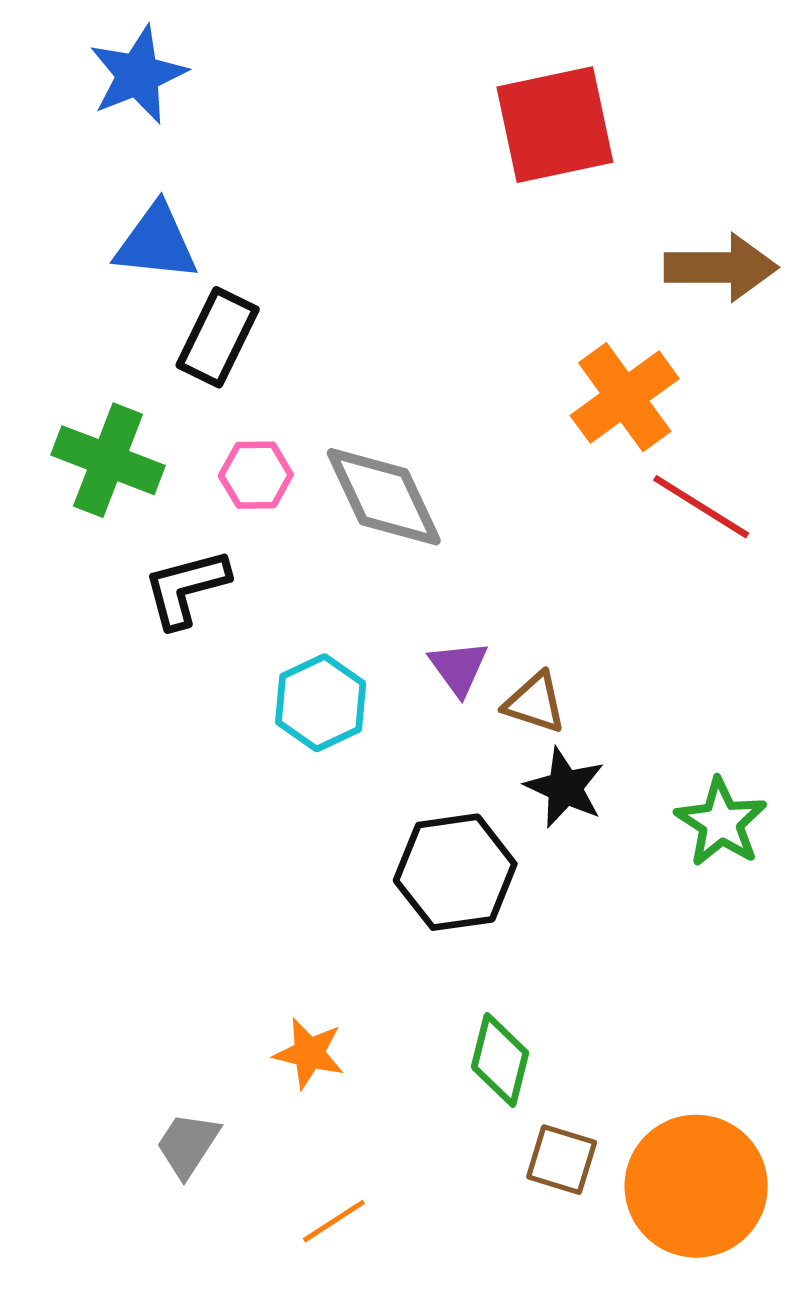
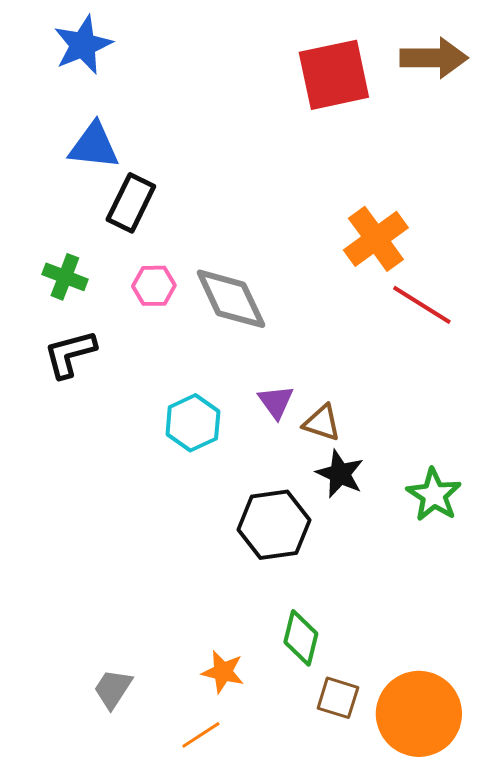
brown arrow: (721, 267) -> (434, 58), moved
green cross: (108, 460) -> (65, 277), size x0.7
black L-shape: (186, 588) -> (70, 354), moved
orange star: (309, 1053) -> (223, 672), moved

